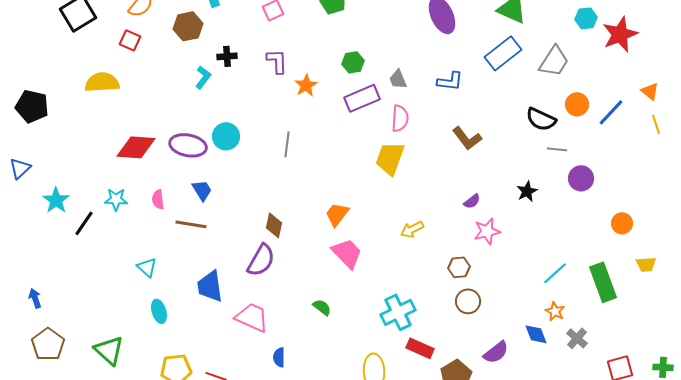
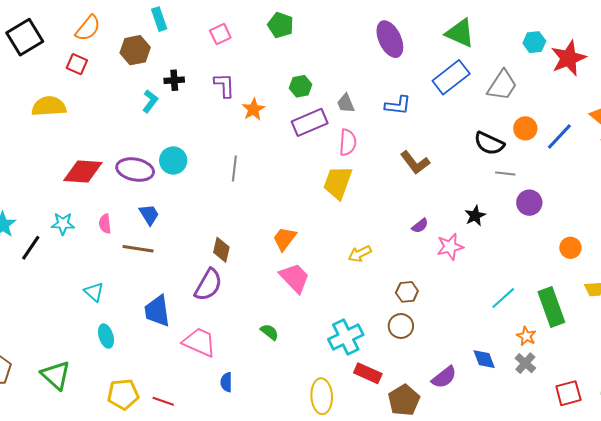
pink star: (487, 231) -> (450, 247), moved
brown circle: (468, 301) -> (401, 326), moved
orange star: (555, 311) -> (526, 336), moved

